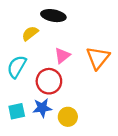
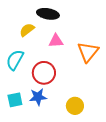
pink triangle: (62, 56) -> (56, 41), moved, turned 35
yellow circle: (68, 117) -> (75, 106), moved

